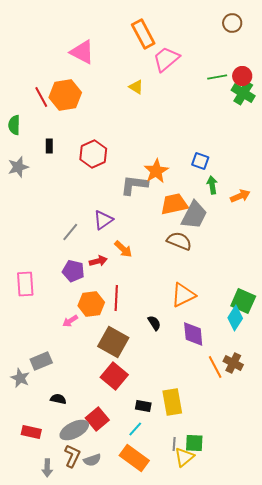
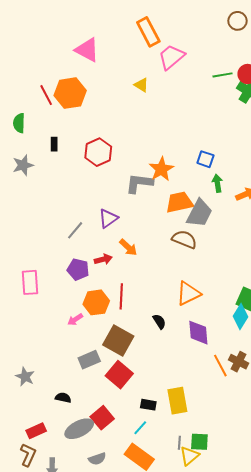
gray rectangle: (41, 361) -> (89, 360), moved
red rectangle: (31, 432) -> (36, 431), turned -36
brown L-shape: (72, 456) -> (28, 455), moved

